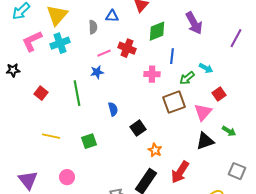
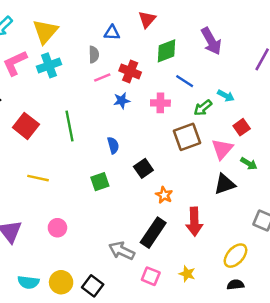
gray semicircle: (93, 27) -> (94, 55), moved
blue line: (172, 56) -> (185, 81), turned -63
blue star: (97, 72) -> (122, 101), moved
red square: (41, 93) -> (26, 126), size x1.5
green arrow: (229, 131) -> (249, 164), moved
green square: (89, 141) -> (100, 182), moved
red arrow: (180, 172) -> (194, 222), turned -35

